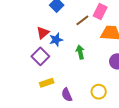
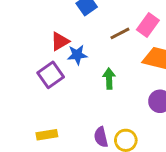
yellow rectangle: (47, 83) -> (47, 135), moved
purple semicircle: (67, 95) -> (101, 137), moved

